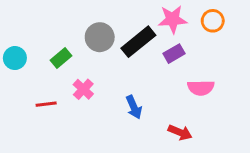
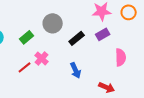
black rectangle: (138, 42) -> (77, 38), moved, size x0.7
pink semicircle: (201, 88) -> (121, 57), turned -90
red line: (46, 104) -> (25, 67), moved, turned -32

